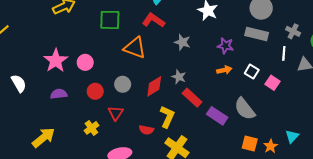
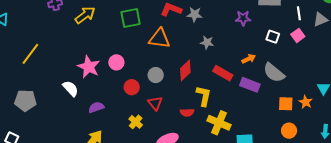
gray star: (182, 42) -> (195, 14), moved
orange arrow: (224, 70) -> (249, 59), moved
gray star: (179, 77) -> (207, 42), moved
white semicircle: (19, 83) -> (71, 89), moved
pink square: (273, 83) -> (298, 35), moved, turned 32
purple semicircle: (59, 94) -> (96, 107), moved

